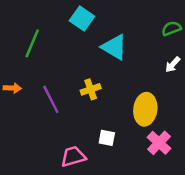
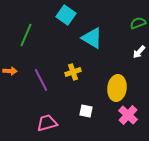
pink trapezoid: (73, 156) -> (47, 123), moved

